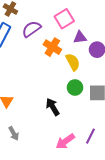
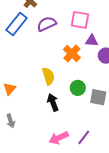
pink square: (64, 19) -> (80, 20), turned 30
orange cross: (52, 47) -> (72, 53), moved
yellow semicircle: (73, 62) -> (48, 76), moved

